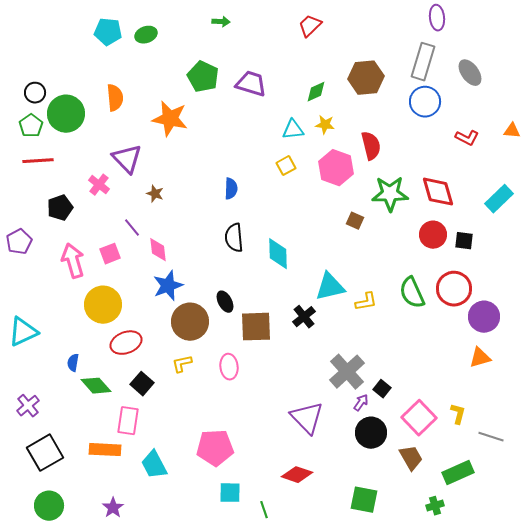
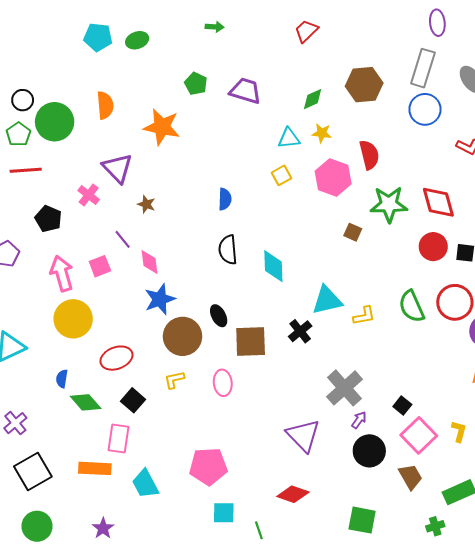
green pentagon: (203, 77) -> (196, 84), size x0.7
black pentagon: (60, 208) -> (48, 219), turned -30
yellow circle: (103, 305) -> (73, 319), moved
black square: (382, 389) -> (402, 405), moved

